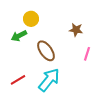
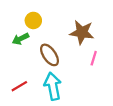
brown star: (76, 30) -> (82, 32), size x1.6
cyan arrow: (49, 80) -> (53, 86), turned -50

